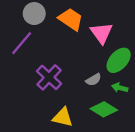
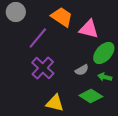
gray circle: (34, 14) -> (16, 12), moved
pink triangle: (101, 33) -> (89, 29), turned -40
purple line: (22, 43) -> (38, 38), moved

